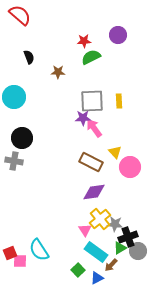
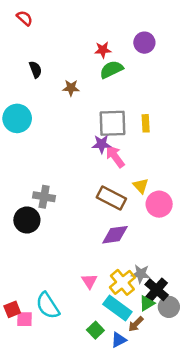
red semicircle: (20, 15) -> (24, 18), size x0.6
black circle: (22, 138) -> (27, 220), moved
gray cross: (14, 161) -> (44, 197), moved
yellow cross: (100, 219) -> (122, 282), moved
pink triangle: (85, 230) -> (89, 281), moved
black cross: (128, 237) -> (157, 290), turned -30

